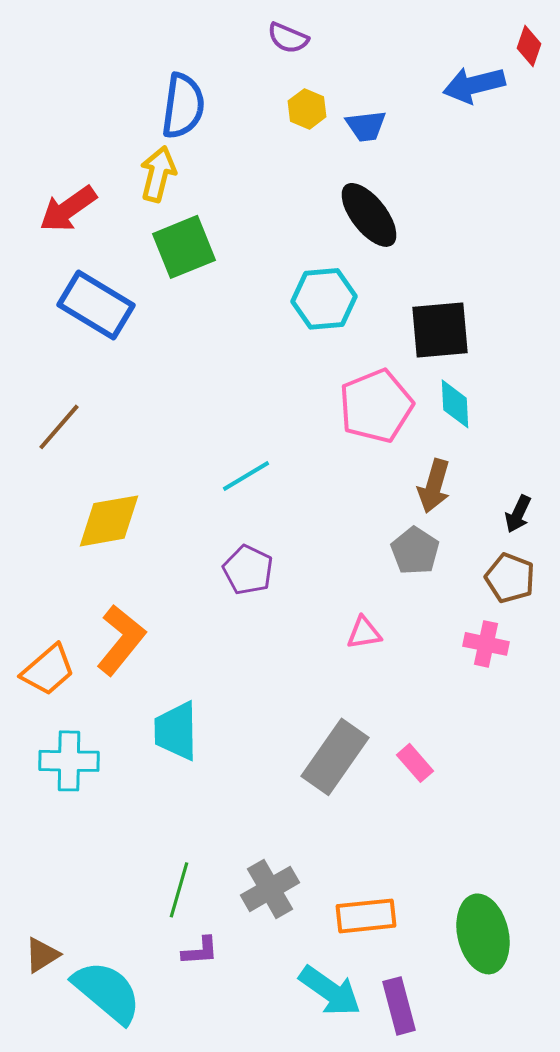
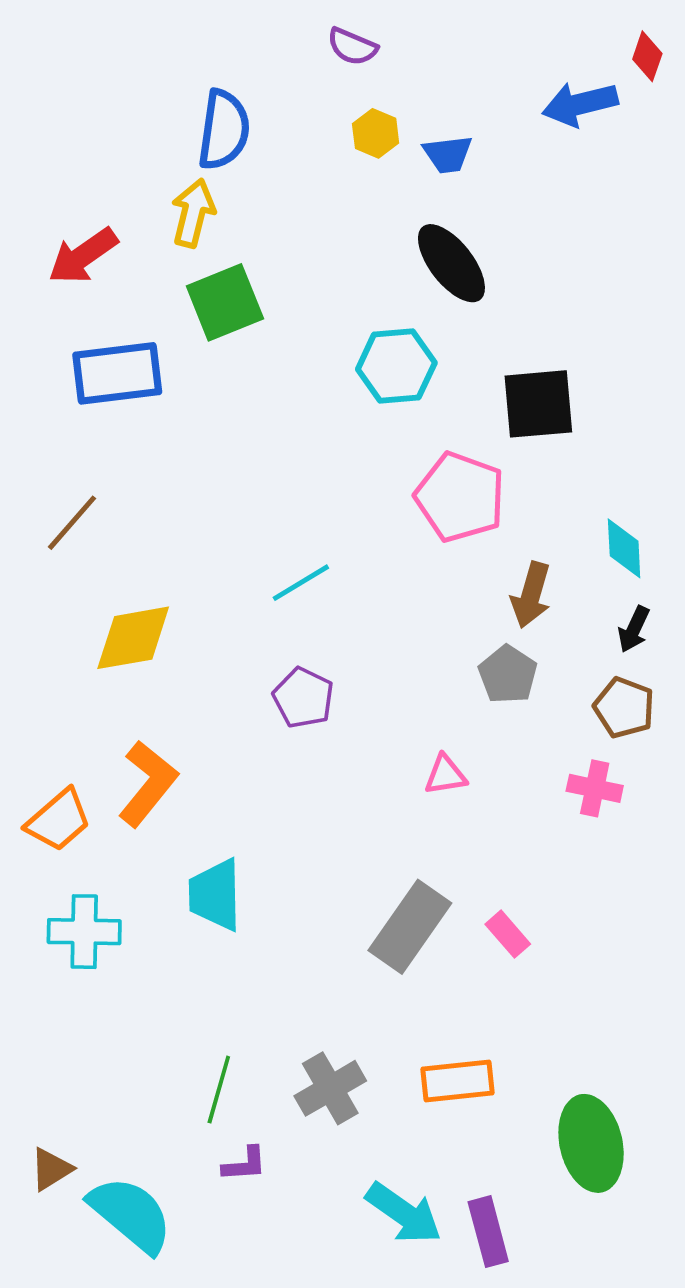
blue rectangle: (96, 305) -> (117, 373), turned -38
cyan diamond: (455, 404) -> (624, 548), moved
pink pentagon: (376, 406) -> (460, 497), turned -30
orange rectangle: (366, 916) -> (458, 1081), moved

